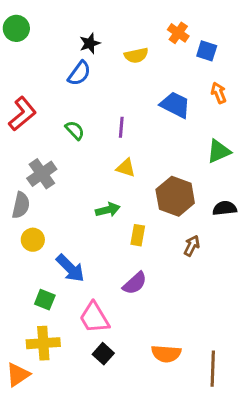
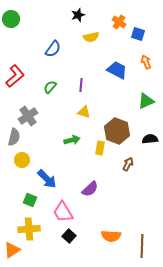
black star: (90, 43) -> (78, 15), moved
green semicircle: (75, 130) -> (50, 87), turned -96
yellow rectangle: (138, 235) -> (100, 148), moved

